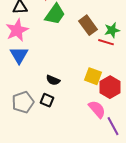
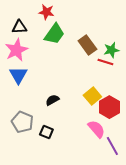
yellow square: (93, 76) -> (92, 96), turned 30
black semicircle: (53, 80) -> (52, 100), turned 128
black square: (47, 100) -> (46, 132), moved
gray pentagon: (23, 102) -> (22, 122), turned -30

